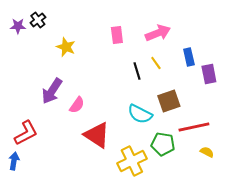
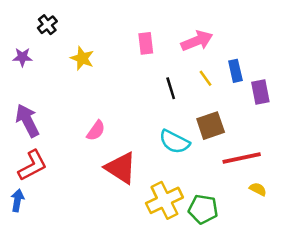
purple star: (18, 26) -> (22, 57), moved
yellow line: (156, 63) -> (206, 78), moved
purple arrow: (52, 91) -> (27, 121), moved, turned 120
green pentagon: (163, 144) -> (203, 209), moved

